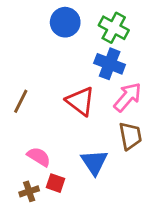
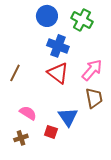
blue cross: (110, 64) -> (58, 46), moved
red square: (55, 183) -> (51, 132), moved

